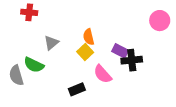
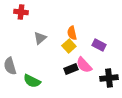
black cross: (132, 60) -> (109, 78), moved
green semicircle: (34, 65) -> (32, 81), moved
black rectangle: (77, 89) -> (71, 69), moved

